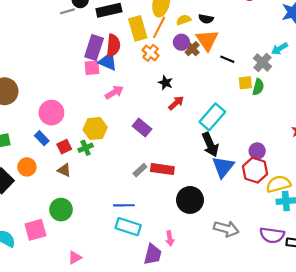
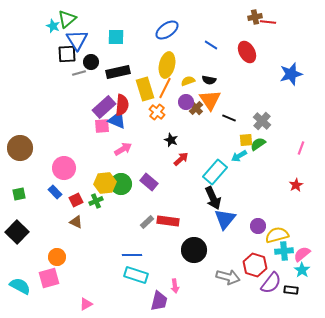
purple rectangle: (94, 48) -> (104, 107), turned 30
cyan arrow: (280, 49) -> (239, 156), moved
green semicircle: (258, 87) -> (258, 144), turned -140
purple circle: (257, 151) -> (258, 226), moved
orange circle: (27, 167) -> (57, 257), moved
red hexagon: (255, 170) -> (255, 265), moved
green circle: (61, 210) -> (121, 184), moved
purple semicircle: (272, 235) -> (271, 283), turned -60

